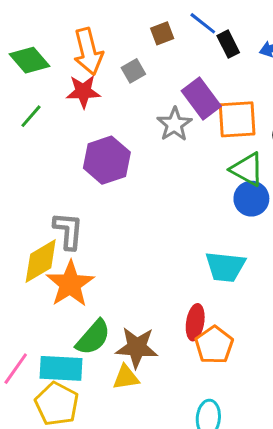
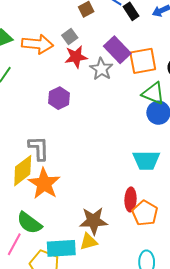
orange arrow: (88, 52) -> (37, 44), moved, turned -64
red star: (83, 91) -> (76, 57), moved
purple hexagon: (107, 160) -> (59, 98), size x0.7
green semicircle: (93, 337) -> (29, 223), moved, turned 92
cyan rectangle: (61, 368) -> (61, 248), moved

